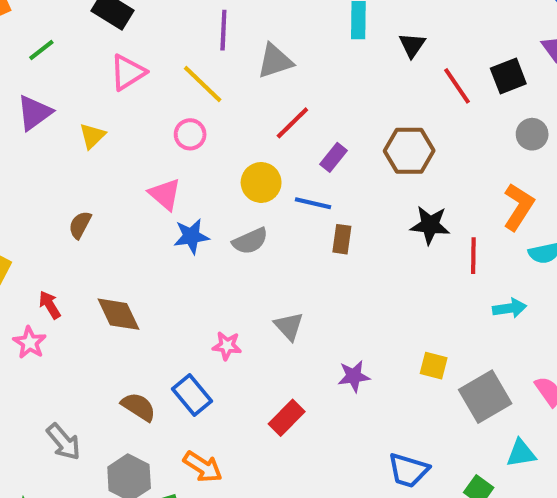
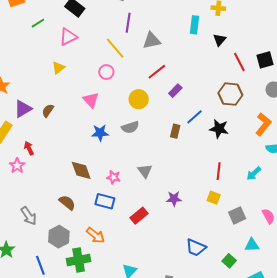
pink triangle: (128, 72) -> (68, 37), moved
purple triangle: (34, 113) -> (23, 109), moved
brown hexagon: (409, 151) -> (230, 94), moved
blue line: (313, 203) -> (195, 117), moved, turned -60
blue star: (191, 236) -> (100, 133), moved
red line: (473, 256) -> (219, 171), moved
cyan arrow: (510, 308) -> (254, 173), turned 140
brown diamond: (118, 314) -> (81, 170), moved
blue rectangle: (192, 395) -> (105, 201), moved, turned -42
gray square: (485, 397) -> (237, 215), size x0.7

